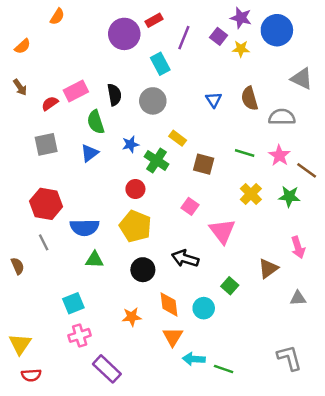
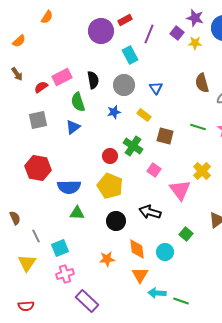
blue triangle: (214, 100) -> (156, 88), moved
blue star: (130, 144) -> (114, 112), moved
green cross: (157, 160) -> (133, 146), moved
yellow cross: (251, 194) -> (202, 171), moved
gray line: (44, 242) -> (36, 236), moved
yellow triangle: (20, 344) -> (27, 263), moved

